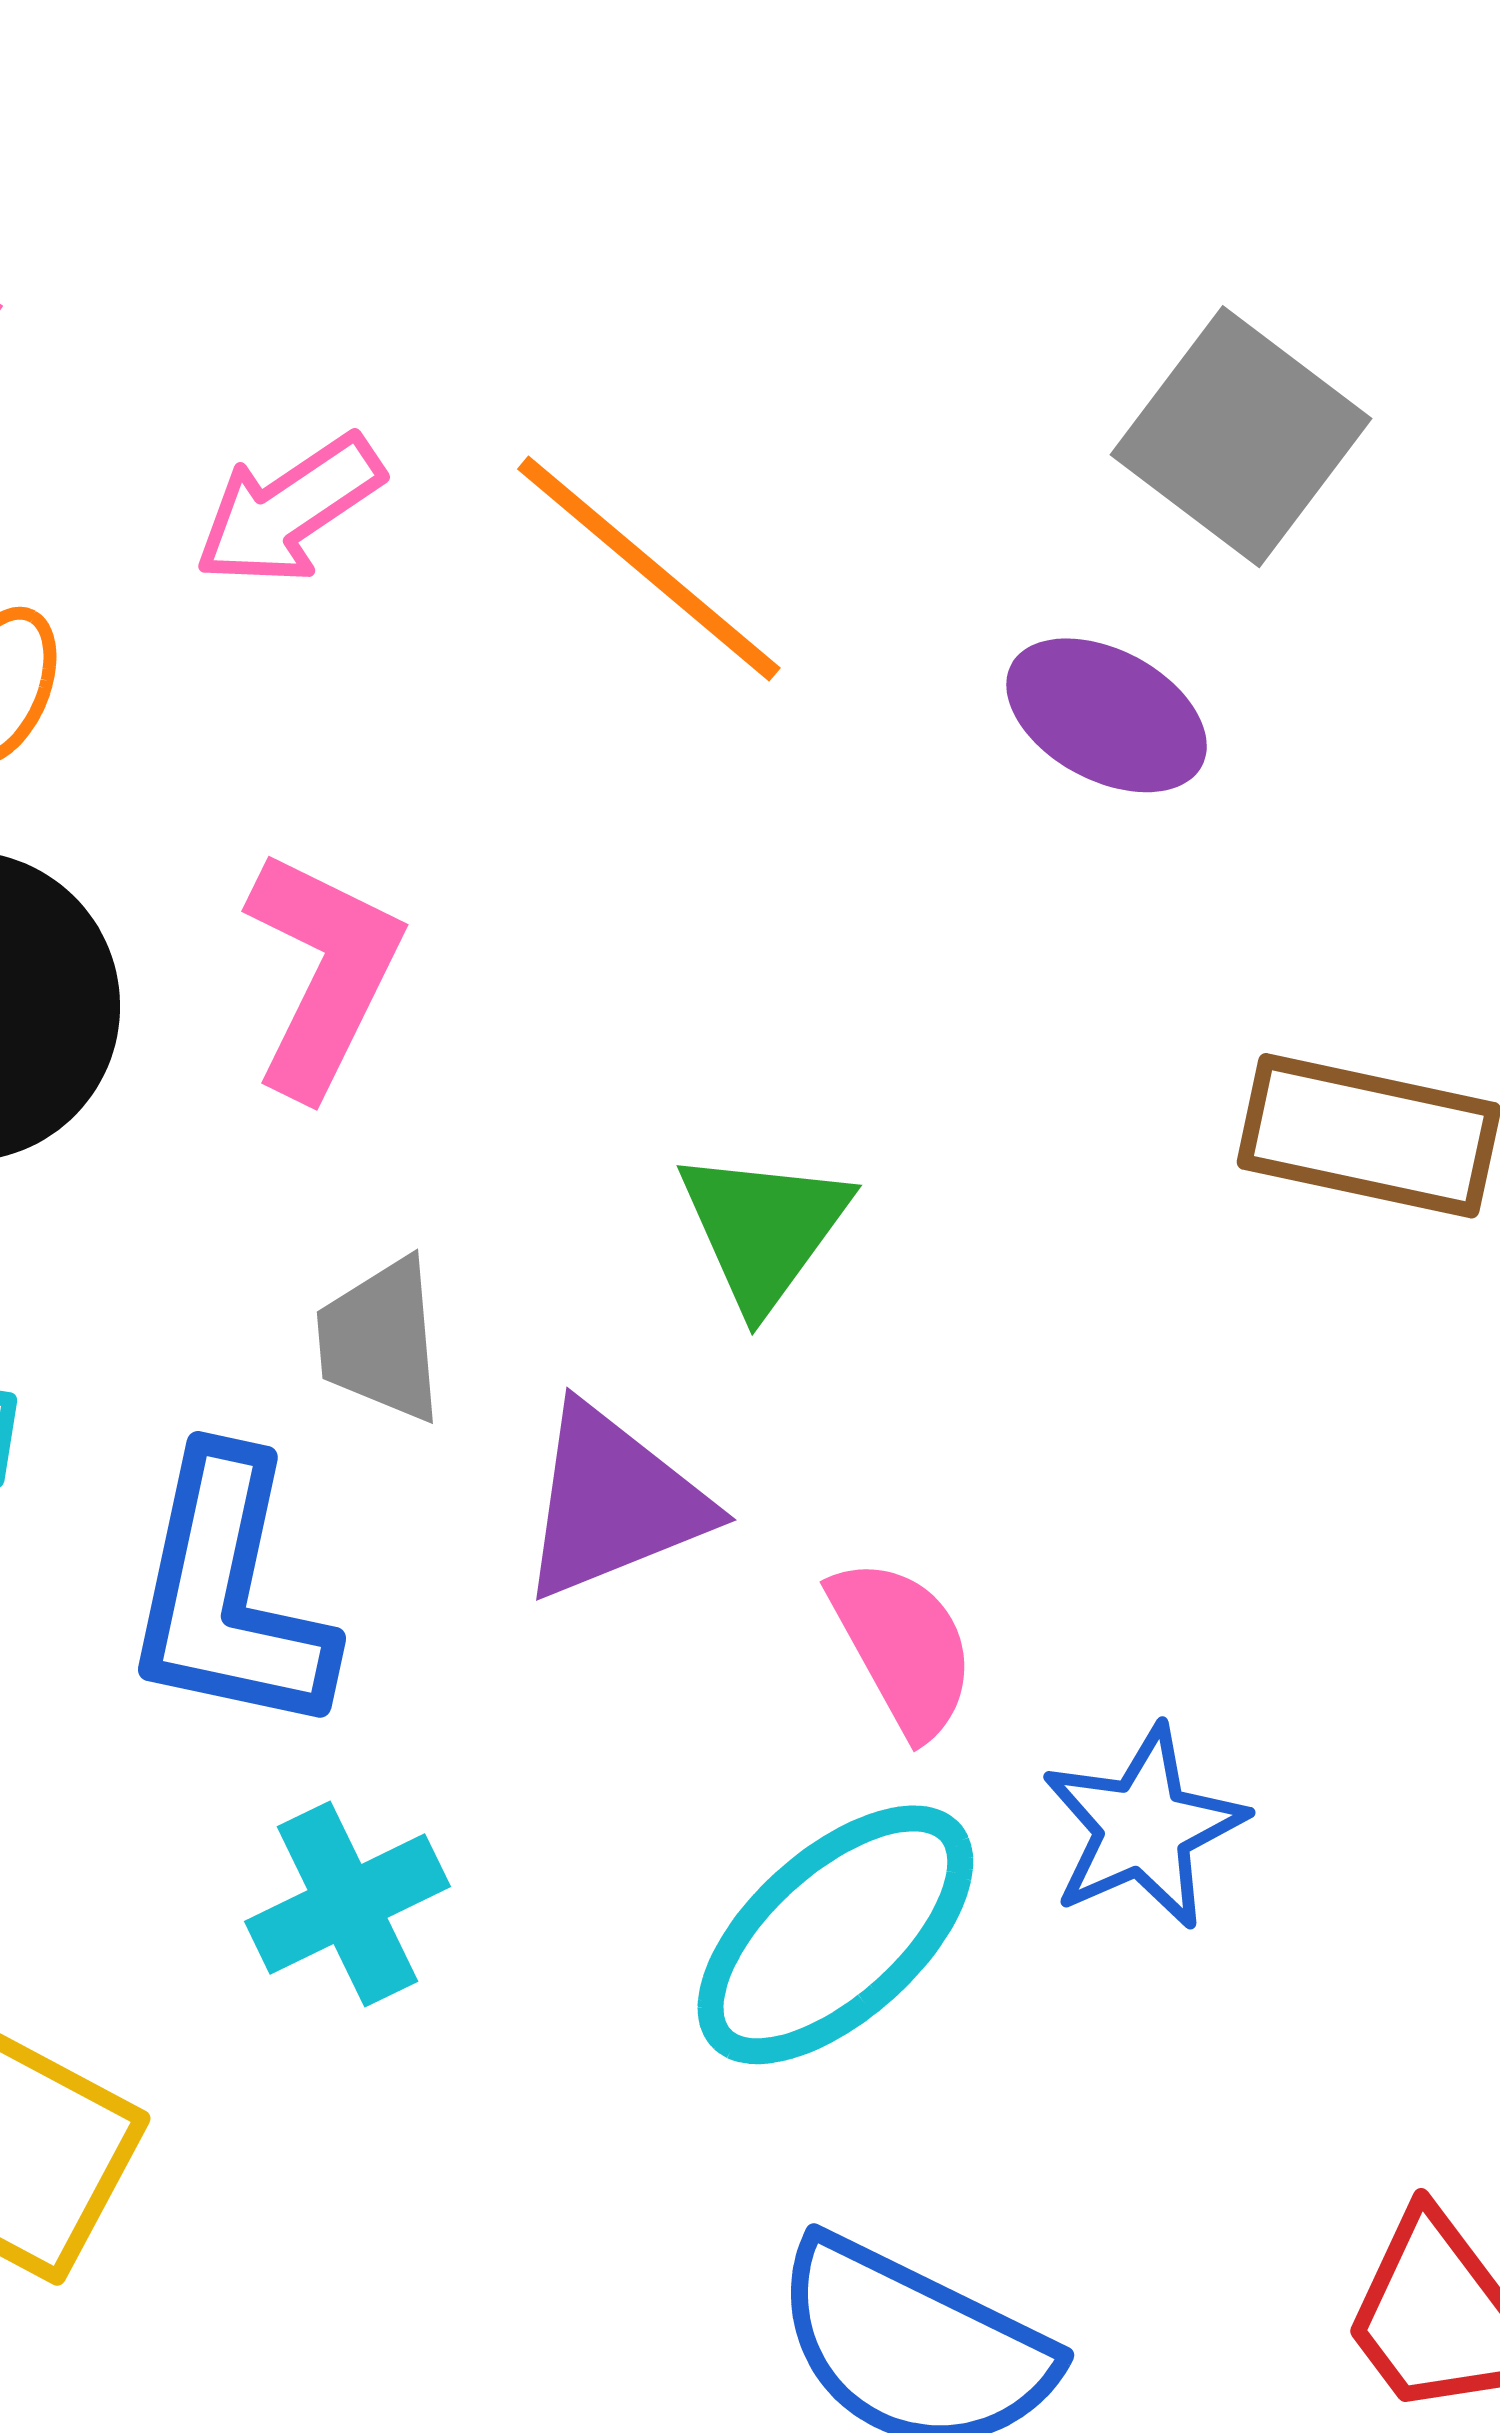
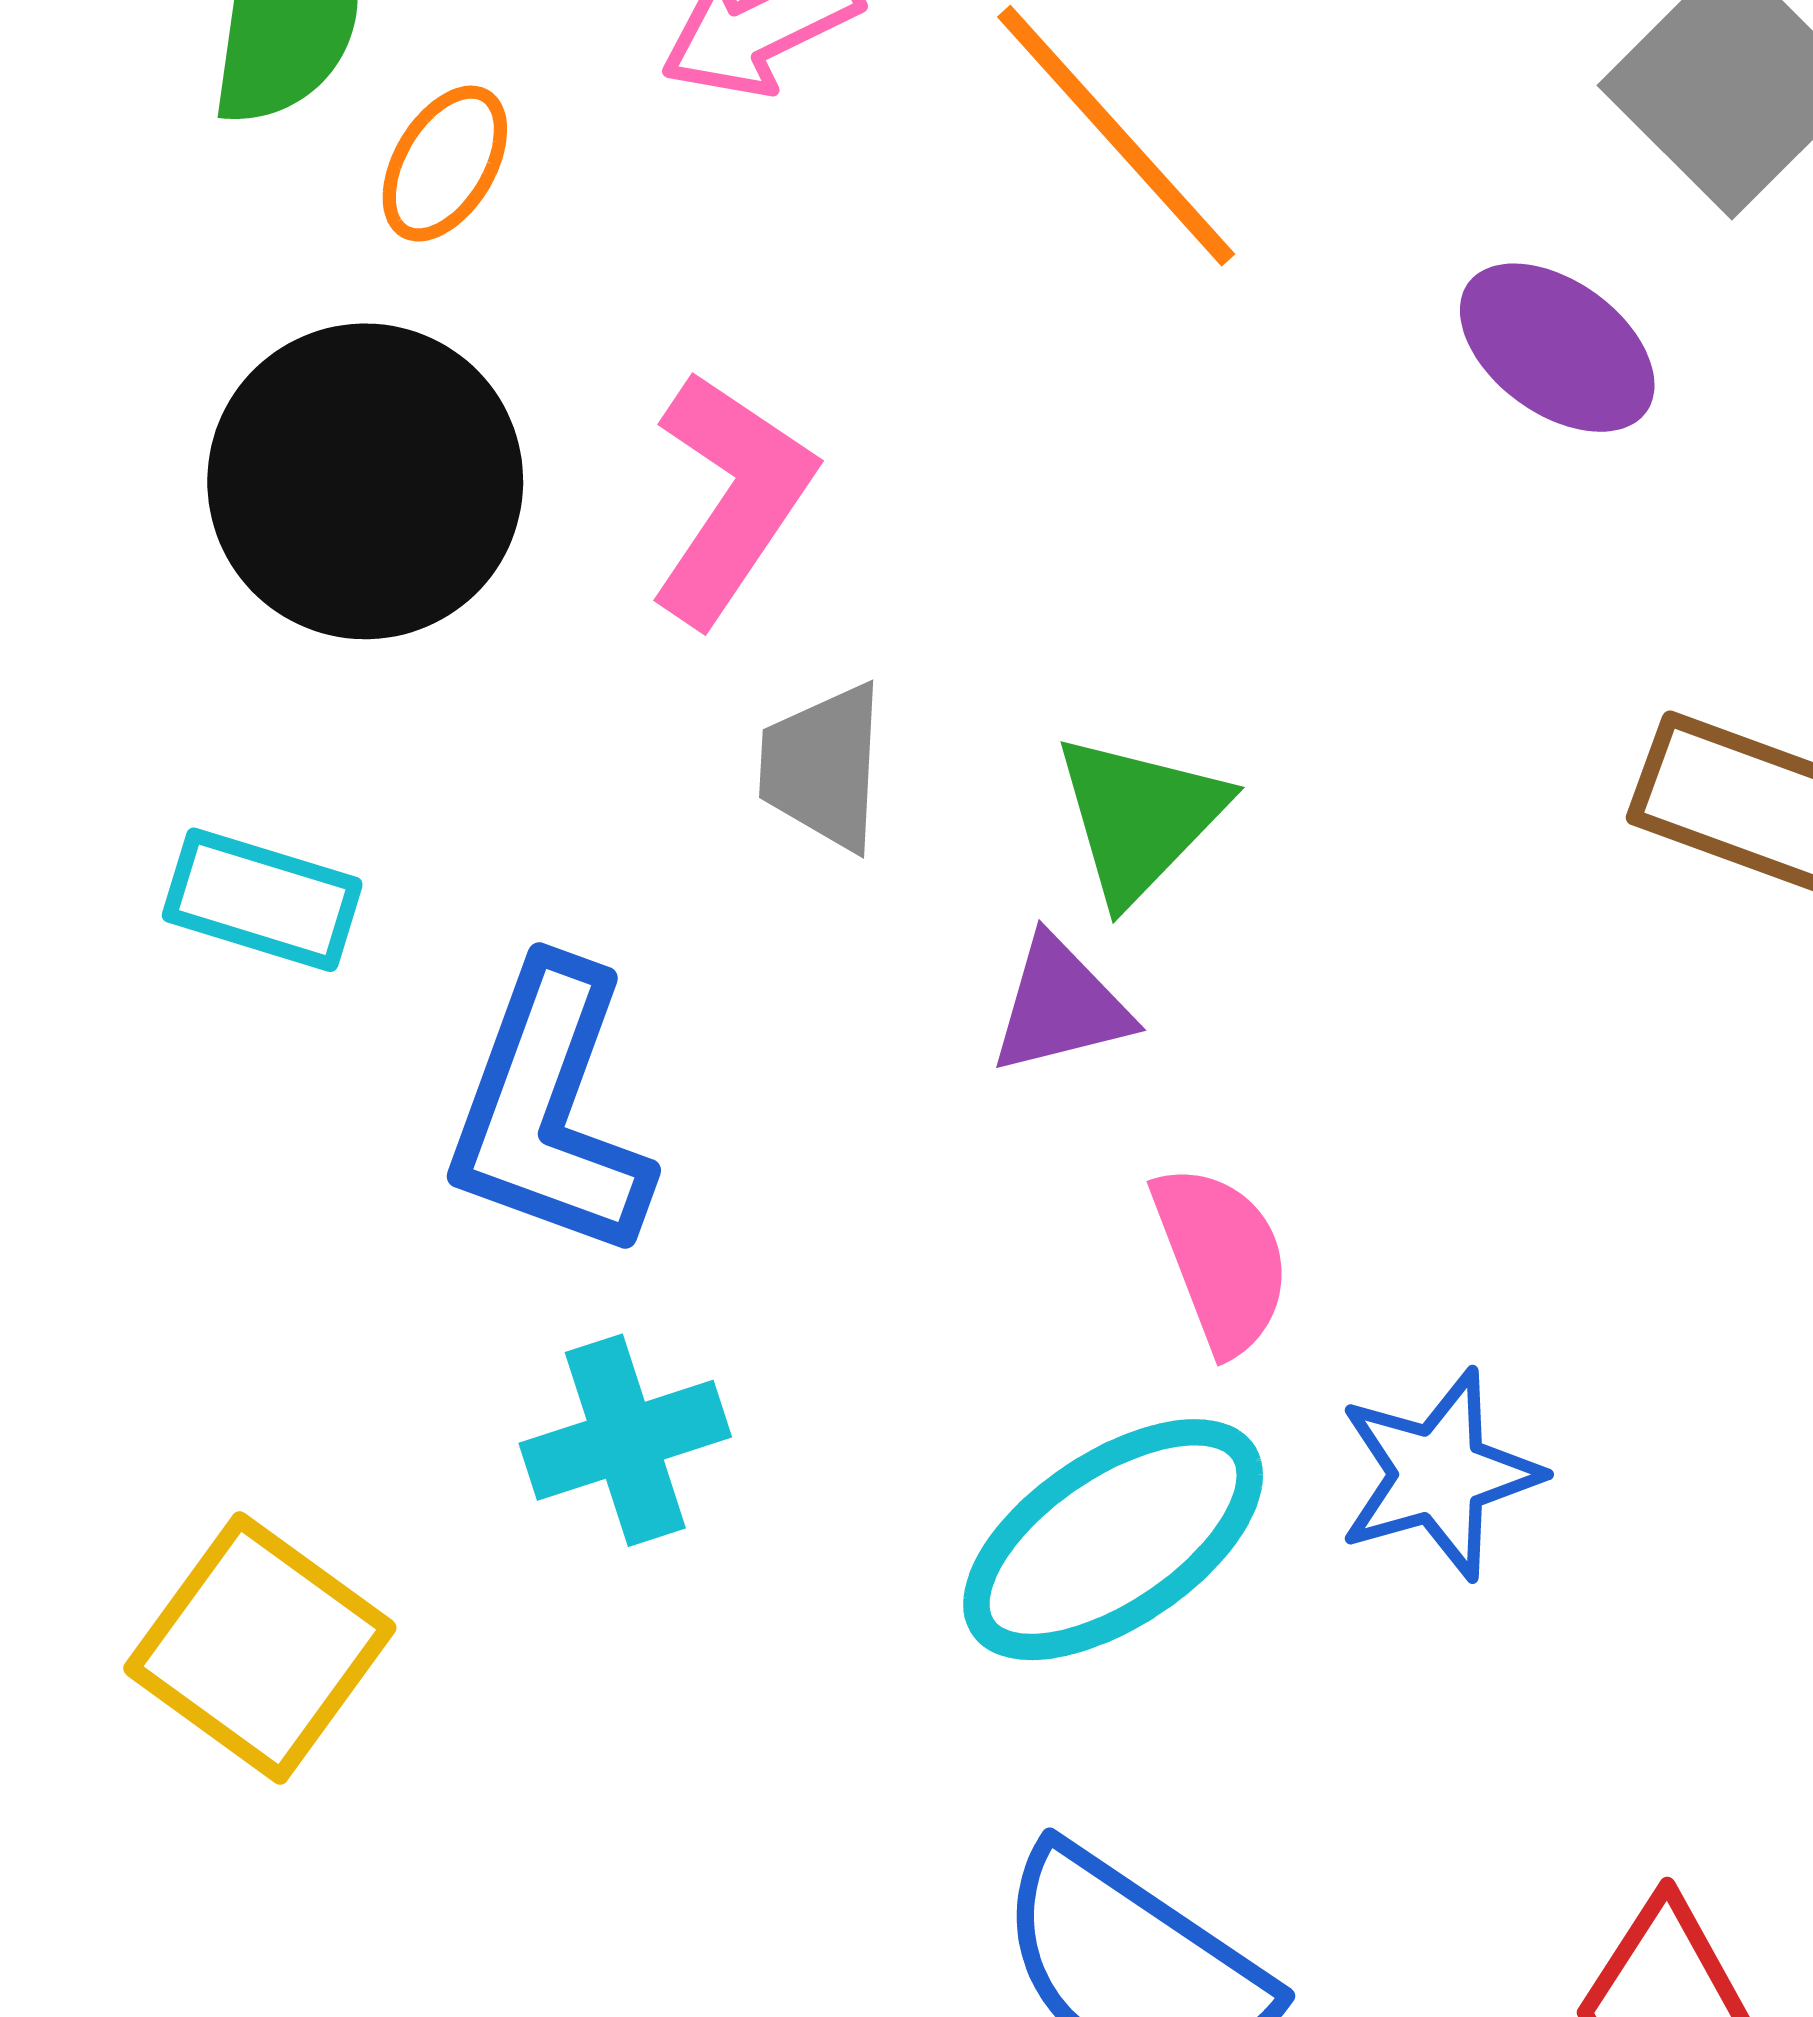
gray trapezoid: (380, 1340) -> (823, 767), moved
purple triangle: (613, 1502) -> (1061, 1006), moved, size x0.7

